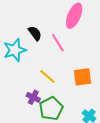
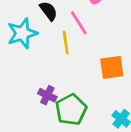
yellow line: (47, 76) -> (66, 42), moved, turned 42

